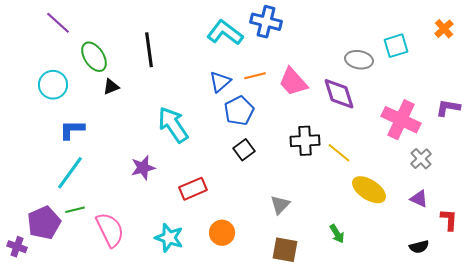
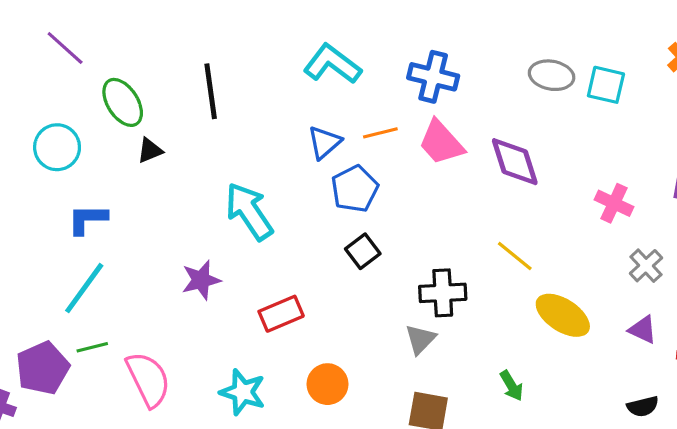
blue cross: (266, 22) -> (433, 77), moved
cyan square: (396, 46) -> (606, 85), turned 30
gray ellipse: (359, 60) -> (552, 75), moved
pink cross: (401, 120) -> (614, 203), size x0.6
black cross: (305, 141) -> (443, 293), moved

